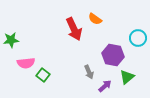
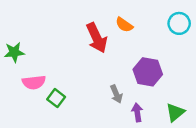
cyan circle: (138, 38) -> (179, 23), moved
green triangle: (127, 77) -> (175, 112), moved
purple arrow: (105, 86) -> (137, 112), turned -56

